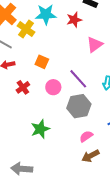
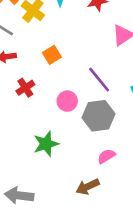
orange square: (42, 62) -> (52, 55), turned 32
pink circle: (53, 87) -> (67, 101), moved
brown arrow: (91, 156) -> (88, 187), moved

